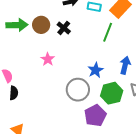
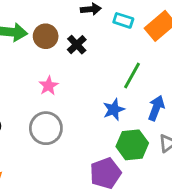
green line: (108, 32) -> (132, 76), moved
gray circle: (78, 90) -> (46, 128), moved

